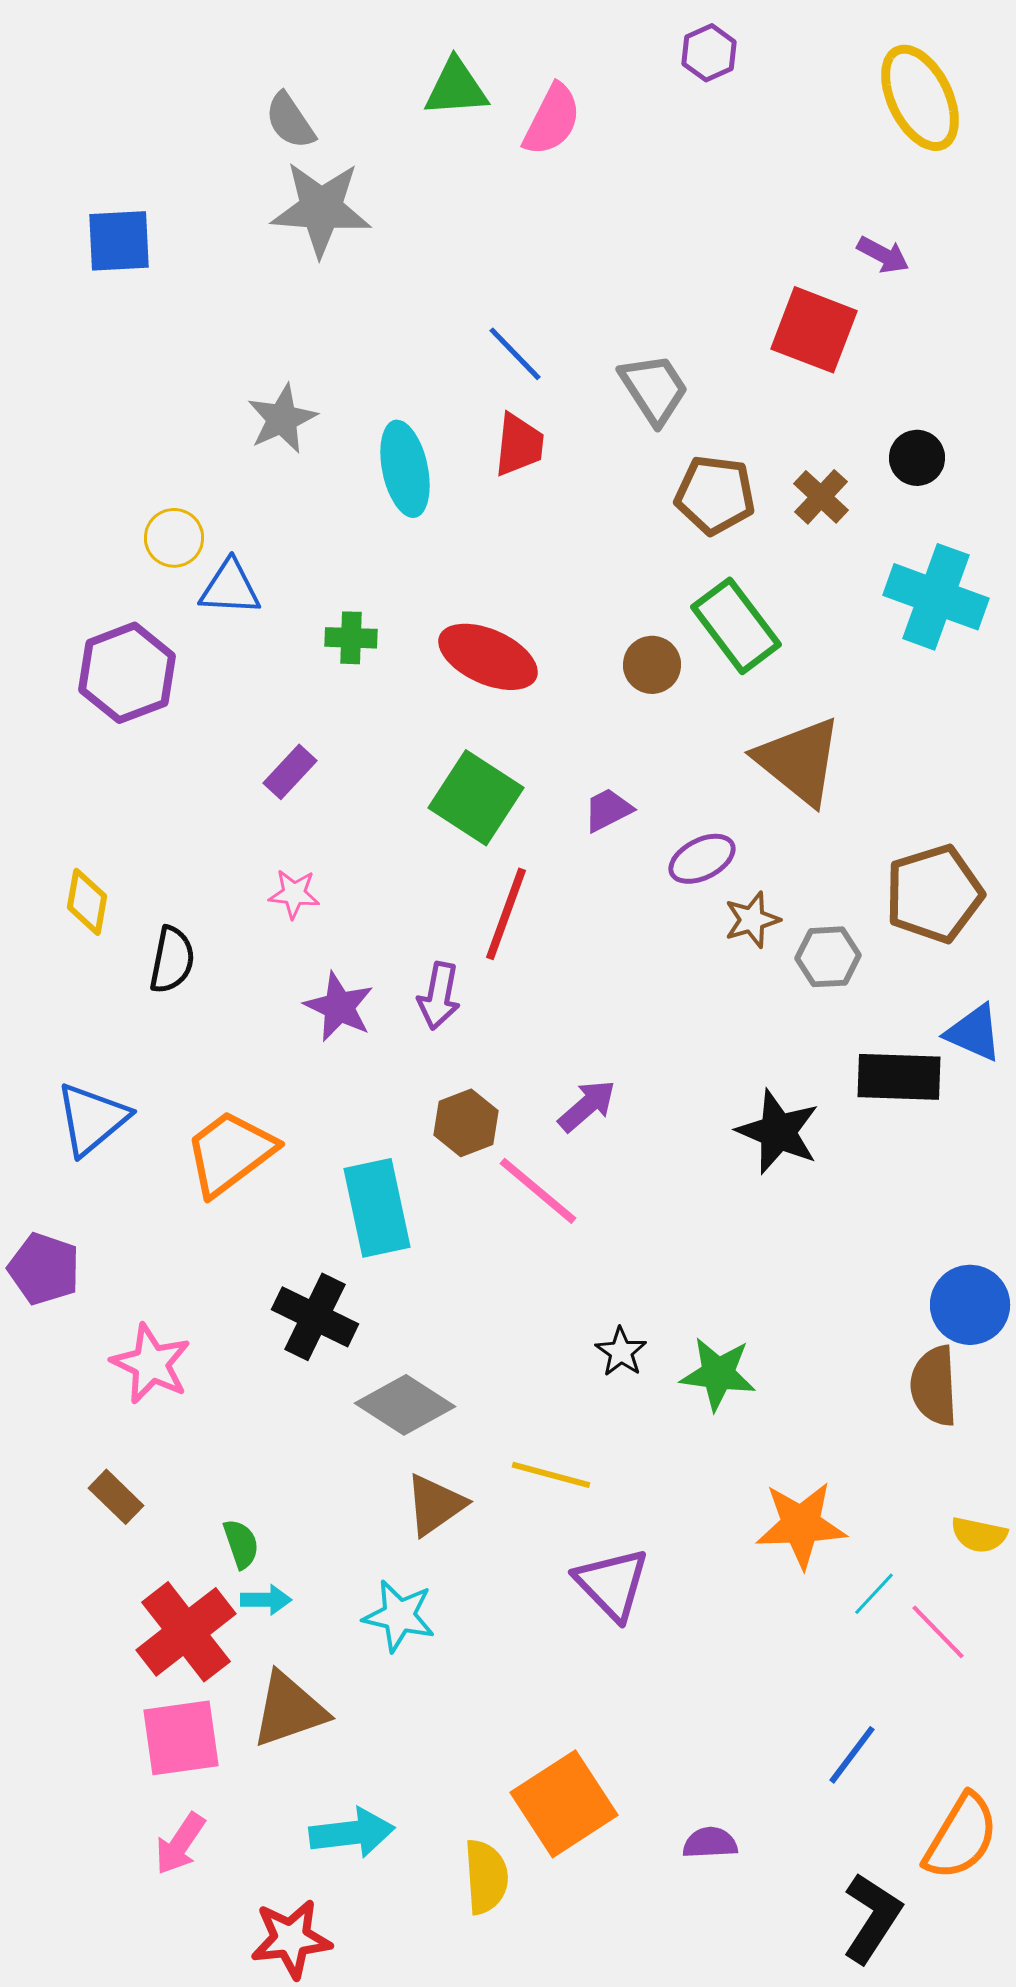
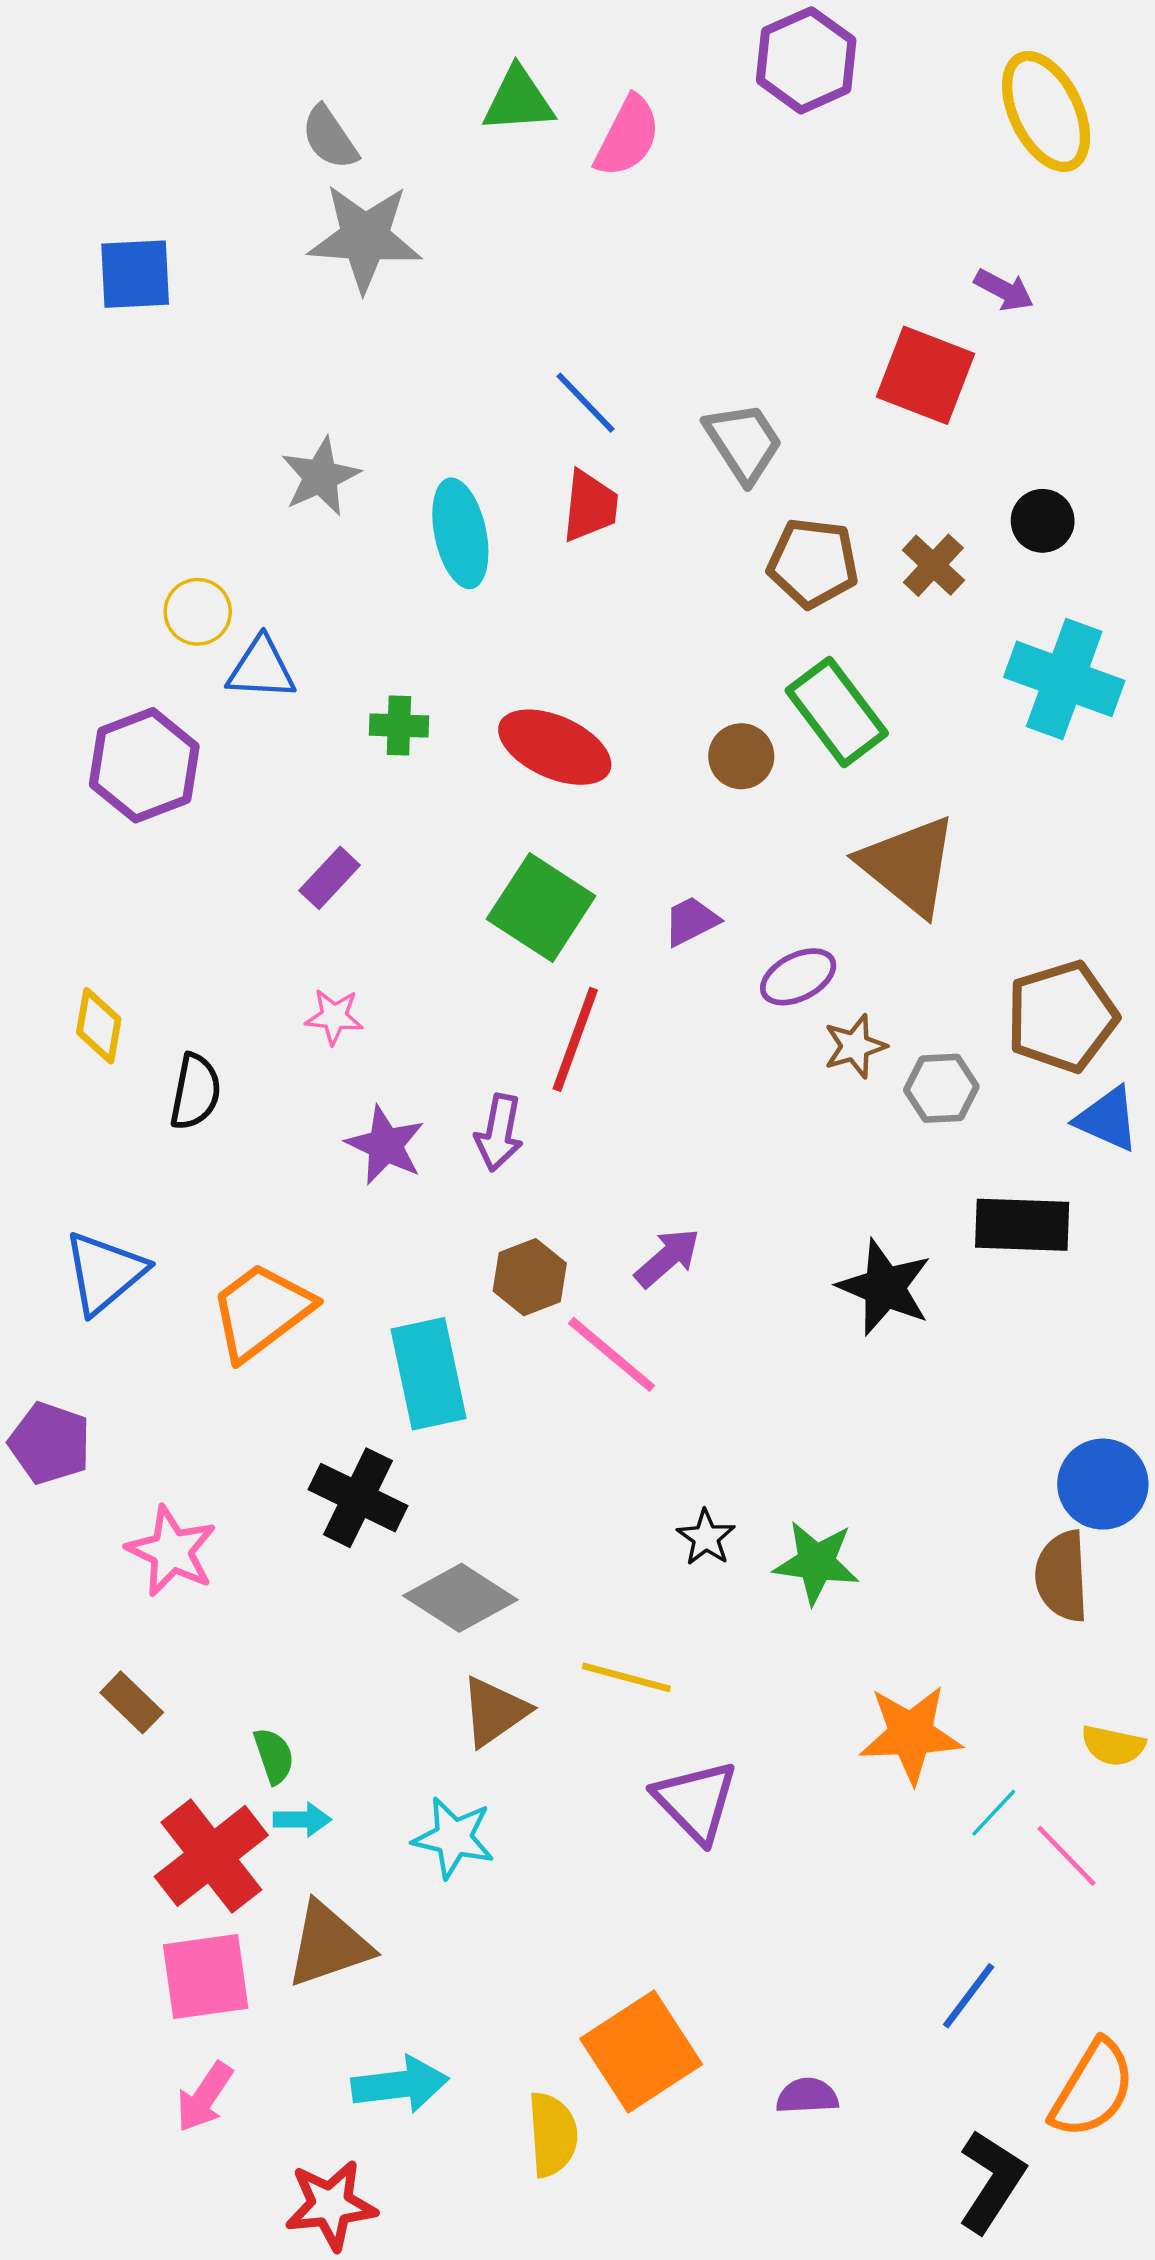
purple hexagon: (709, 53) -> (806, 60), size x1.6
blue triangle: (974, 1033) -> (1107, 1119), moved

